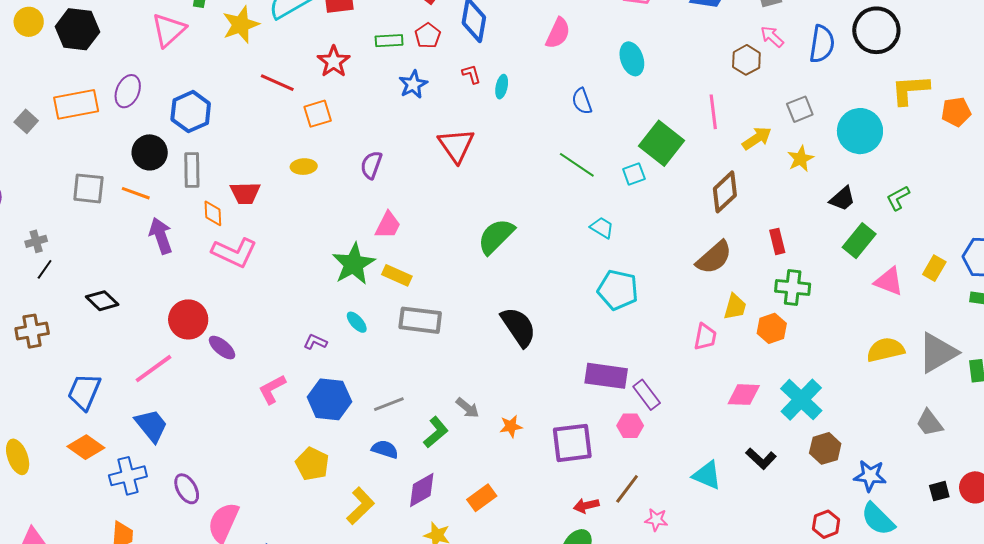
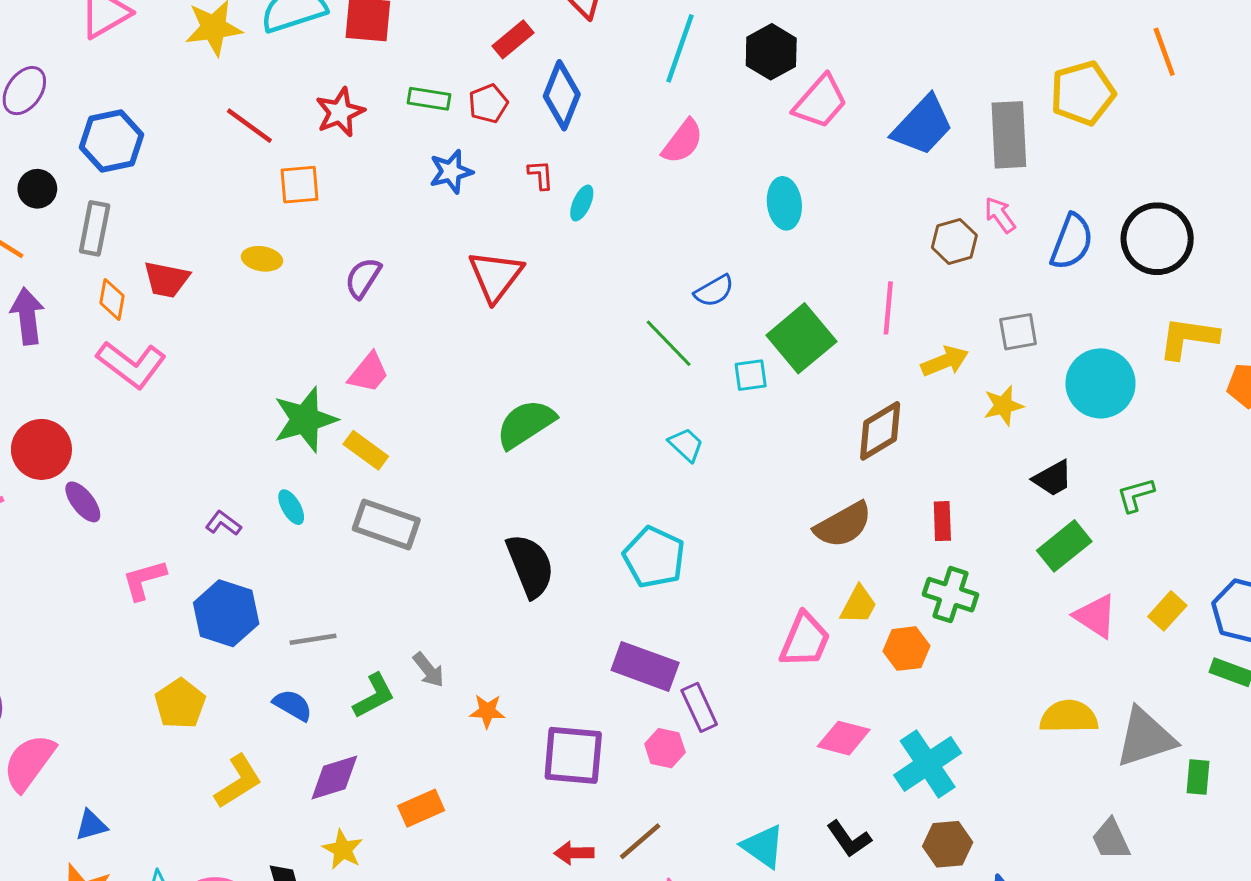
blue semicircle: (582, 101) -> (714, 291), moved, turned -112
black circle: (150, 152) -> (37, 189), size x0.7
cyan pentagon: (618, 290) -> (654, 557), moved
pink trapezoid: (705, 337) -> (805, 640), size x1.4

